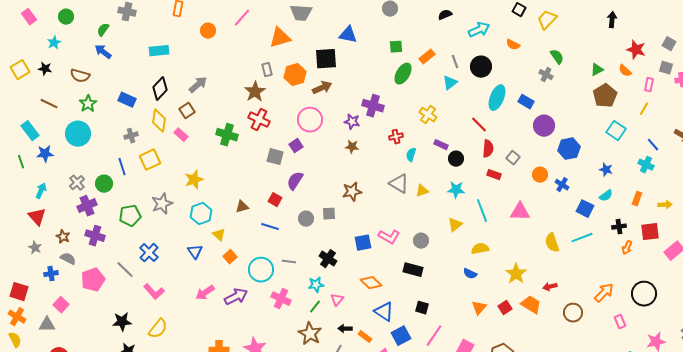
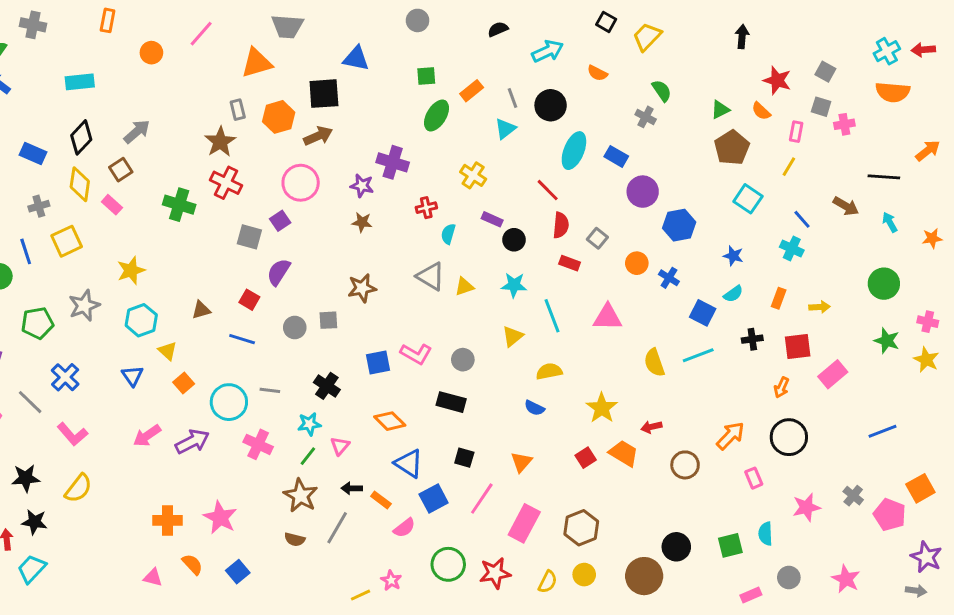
orange arrow: (627, 248) -> (782, 387), moved
orange triangle: (479, 308) -> (521, 462), moved

